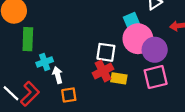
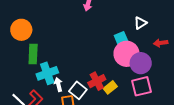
white square: (106, 52) -> (78, 90), moved, turned 30
cyan cross: (45, 62) -> (47, 73), size x1.5
yellow rectangle: (119, 78) -> (110, 87), turned -48

